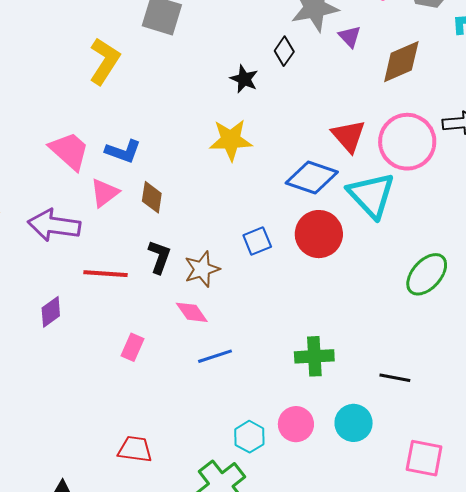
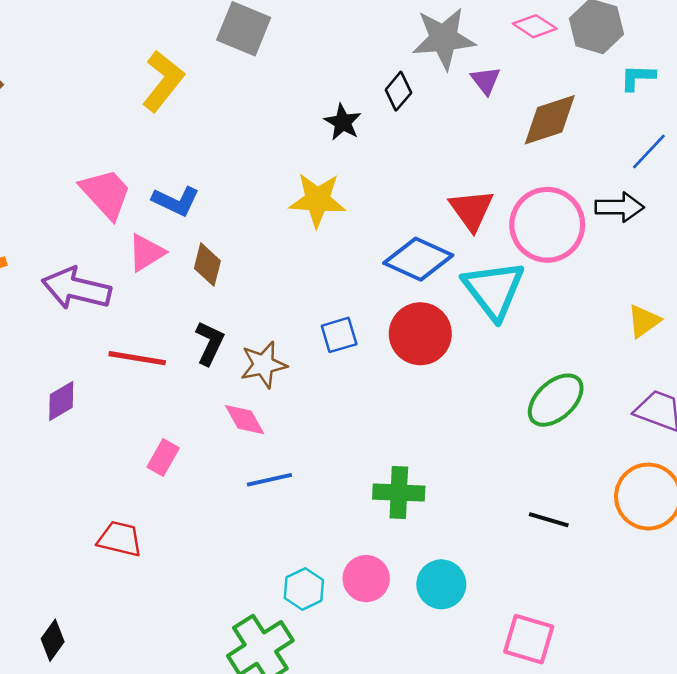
black line: (395, 378) -> (549, 520), moved
red trapezoid: (135, 449) -> (120, 539), moved

